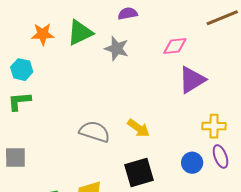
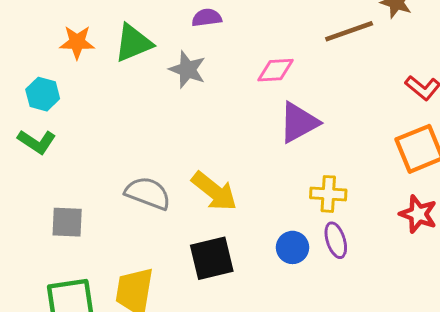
green L-shape: (19, 101) -> (37, 142), turned -145
yellow arrow: (138, 128) -> (214, 191), size x1.4
gray square: (15, 157) -> (67, 222), moved

